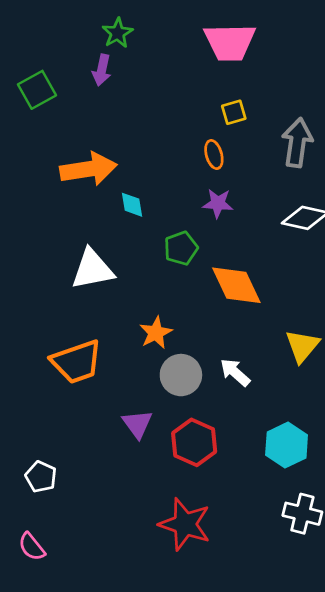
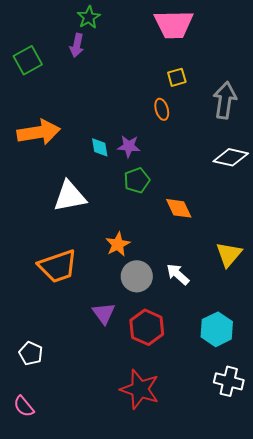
orange arrow: (88, 169) -> (39, 132), moved
purple star: (218, 203) -> (129, 146), moved
orange diamond: (236, 285) -> (179, 208), size x0.7

